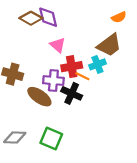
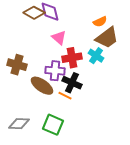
orange semicircle: (119, 17) -> (100, 22), moved
cyan cross: (97, 64) -> (96, 56), turned -35
orange line: (82, 76) -> (65, 96), moved

